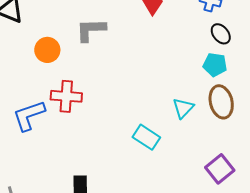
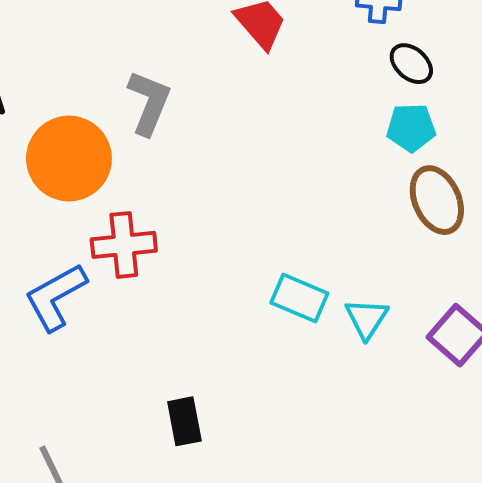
gray L-shape: (91, 30) -> (149, 103), turned 124
orange circle: (47, 50) -> (69, 159), size x1.6
cyan triangle: (183, 108) -> (367, 318), moved

